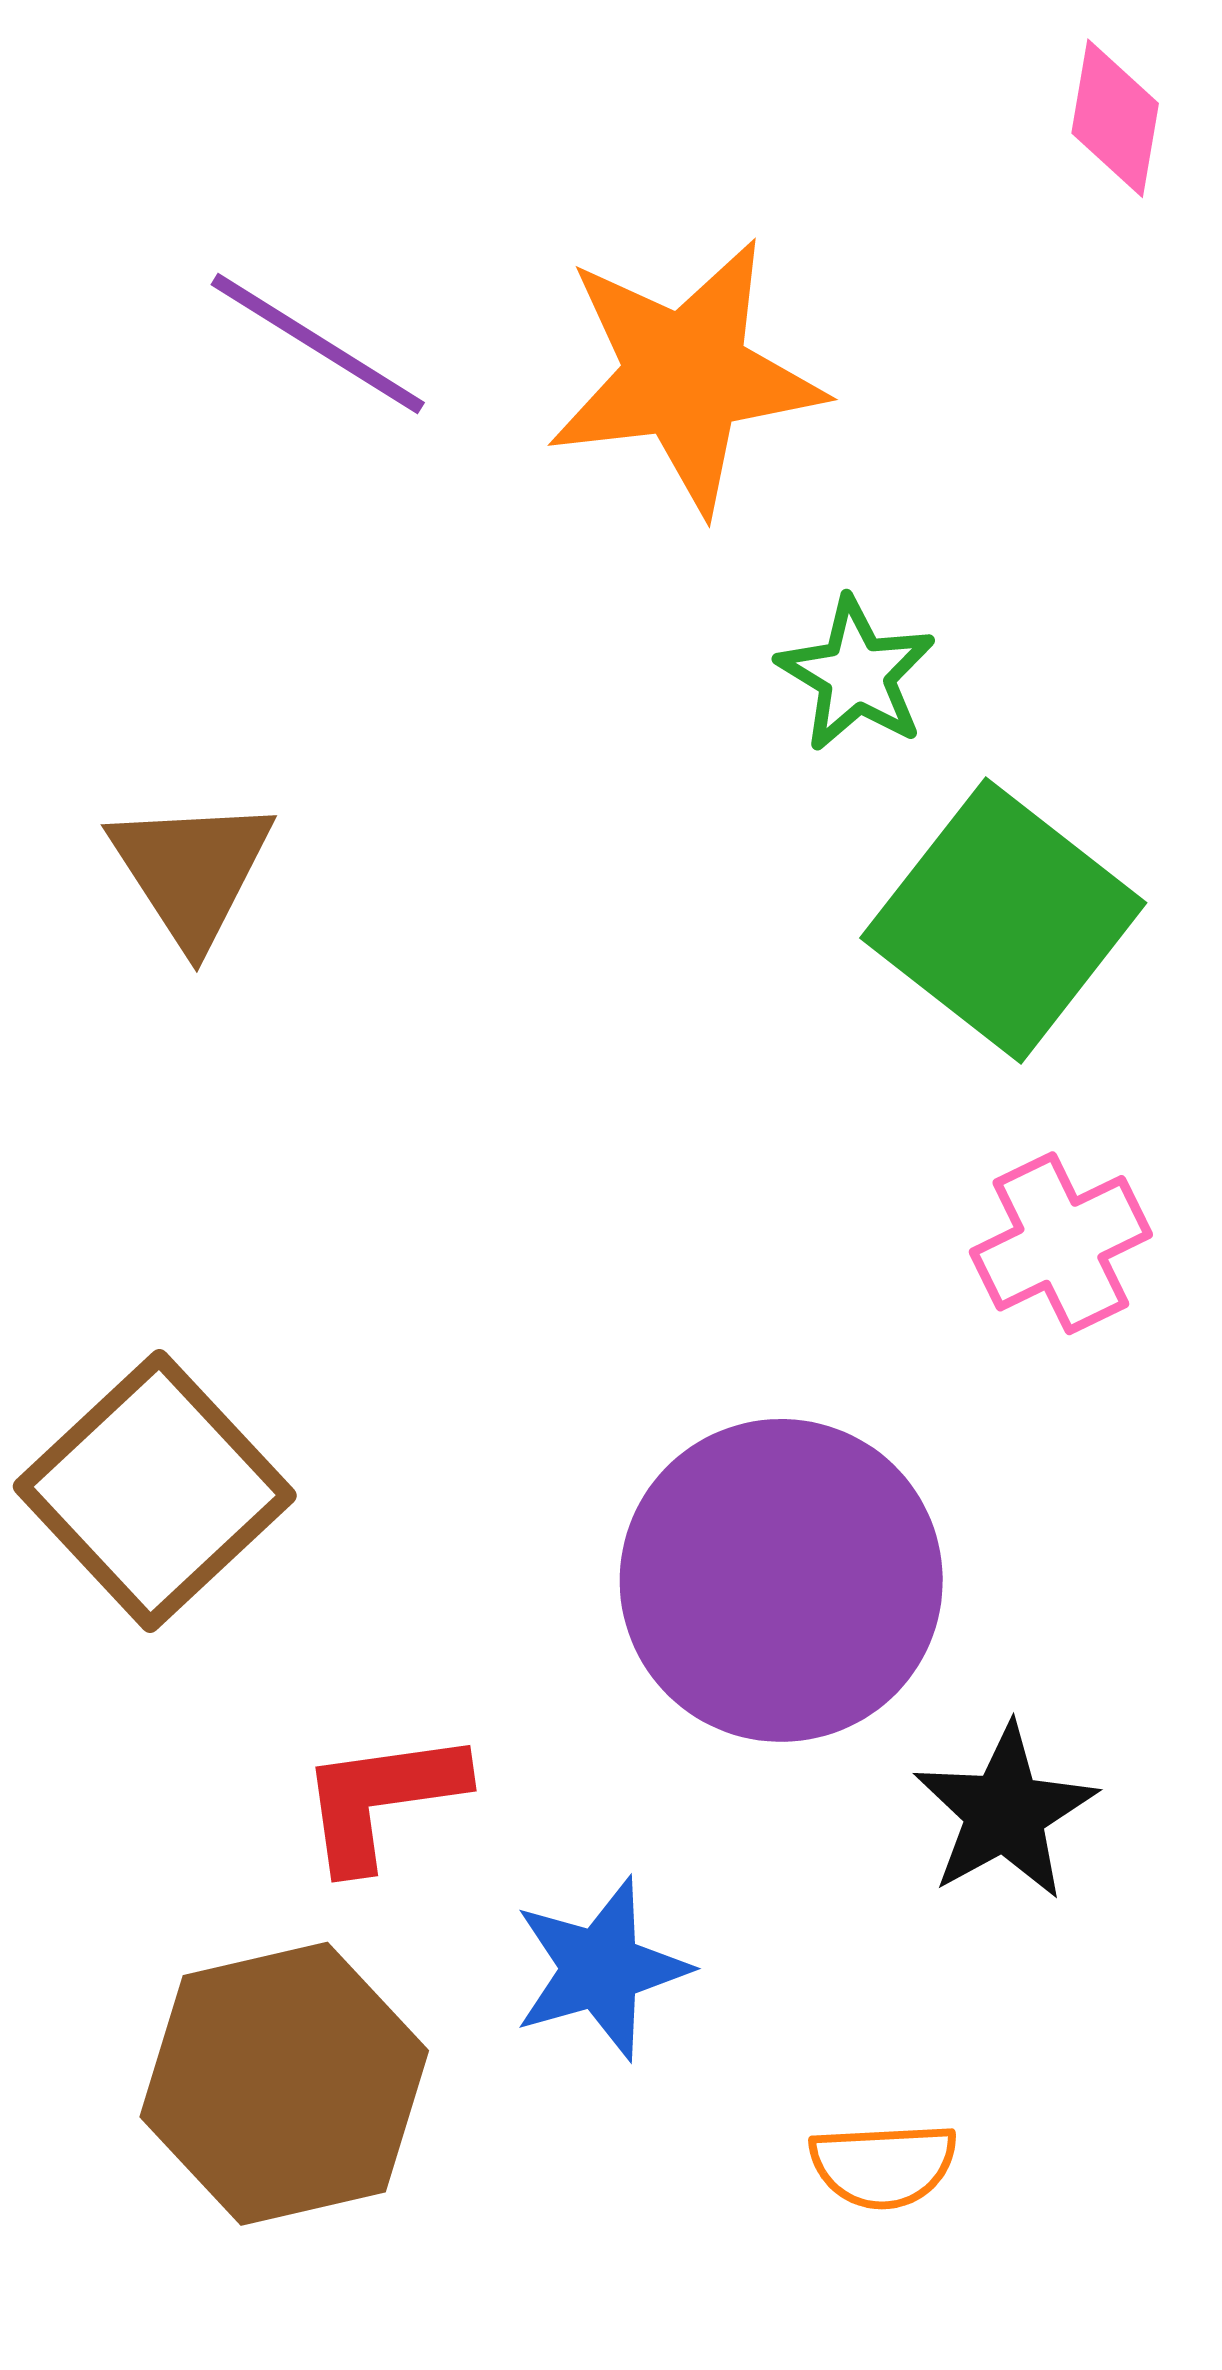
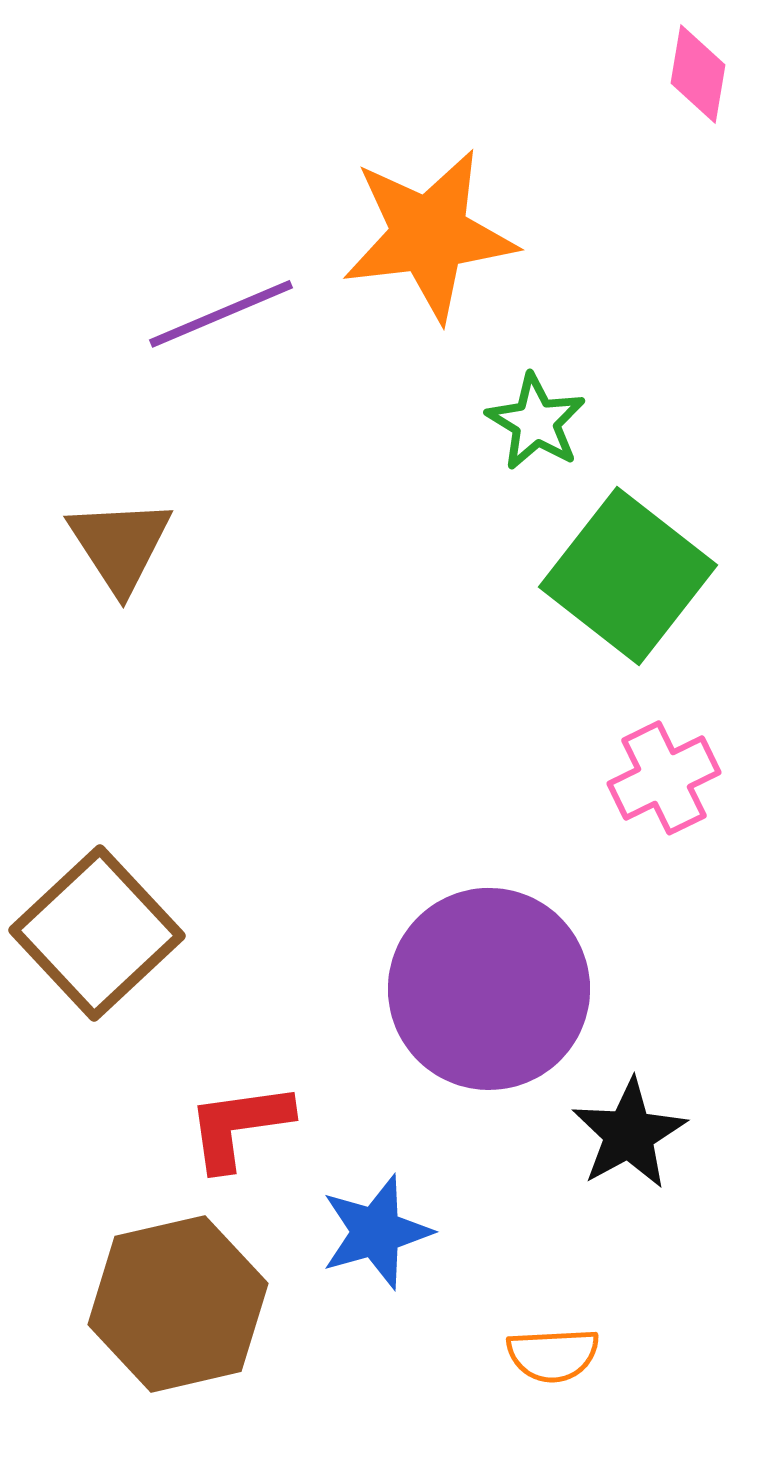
purple line: (318, 344) -> (221, 314), moved, turned -55

